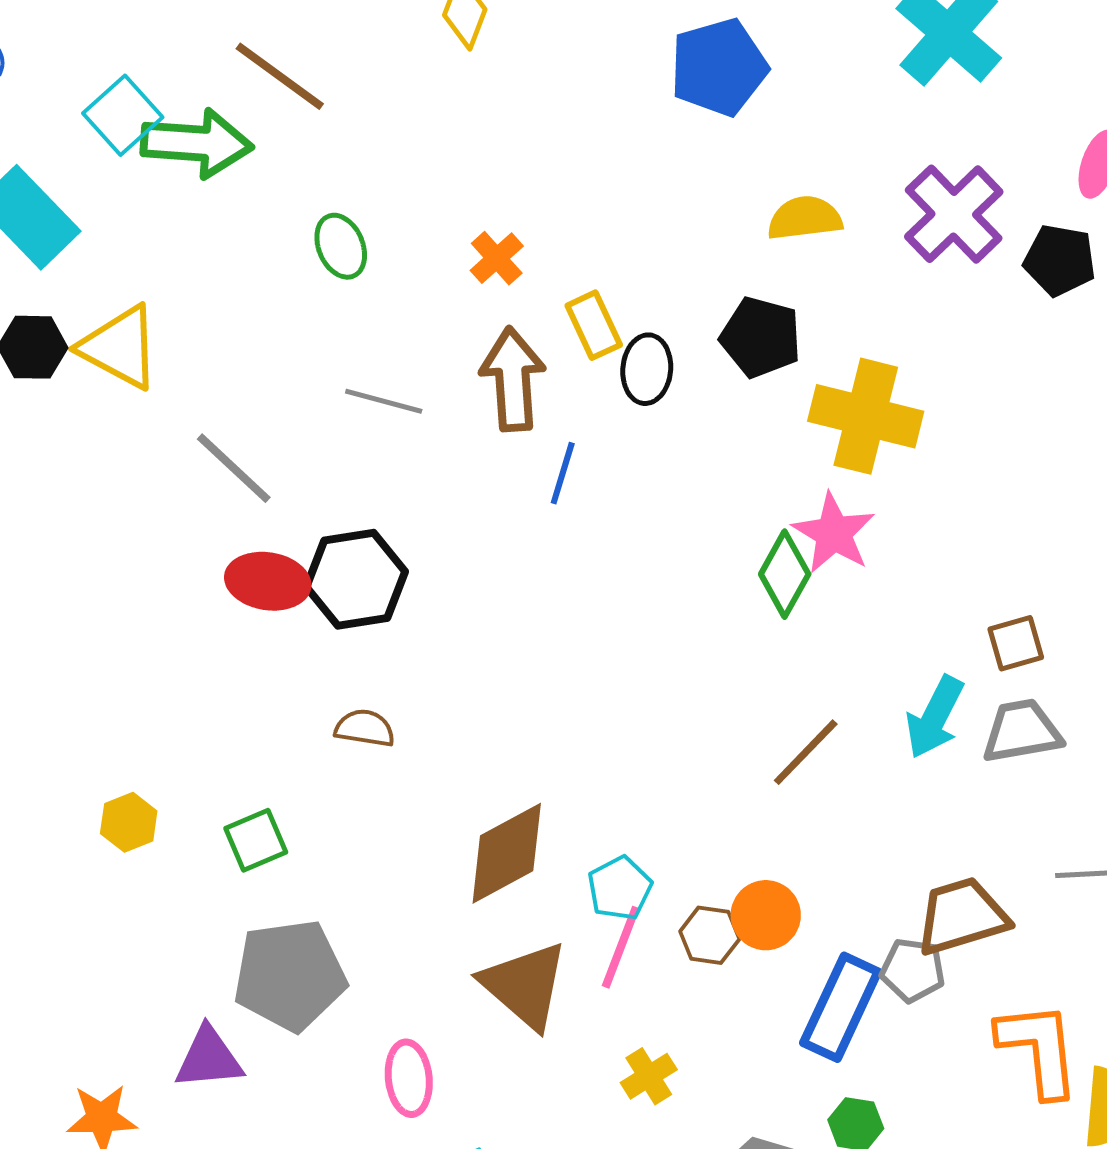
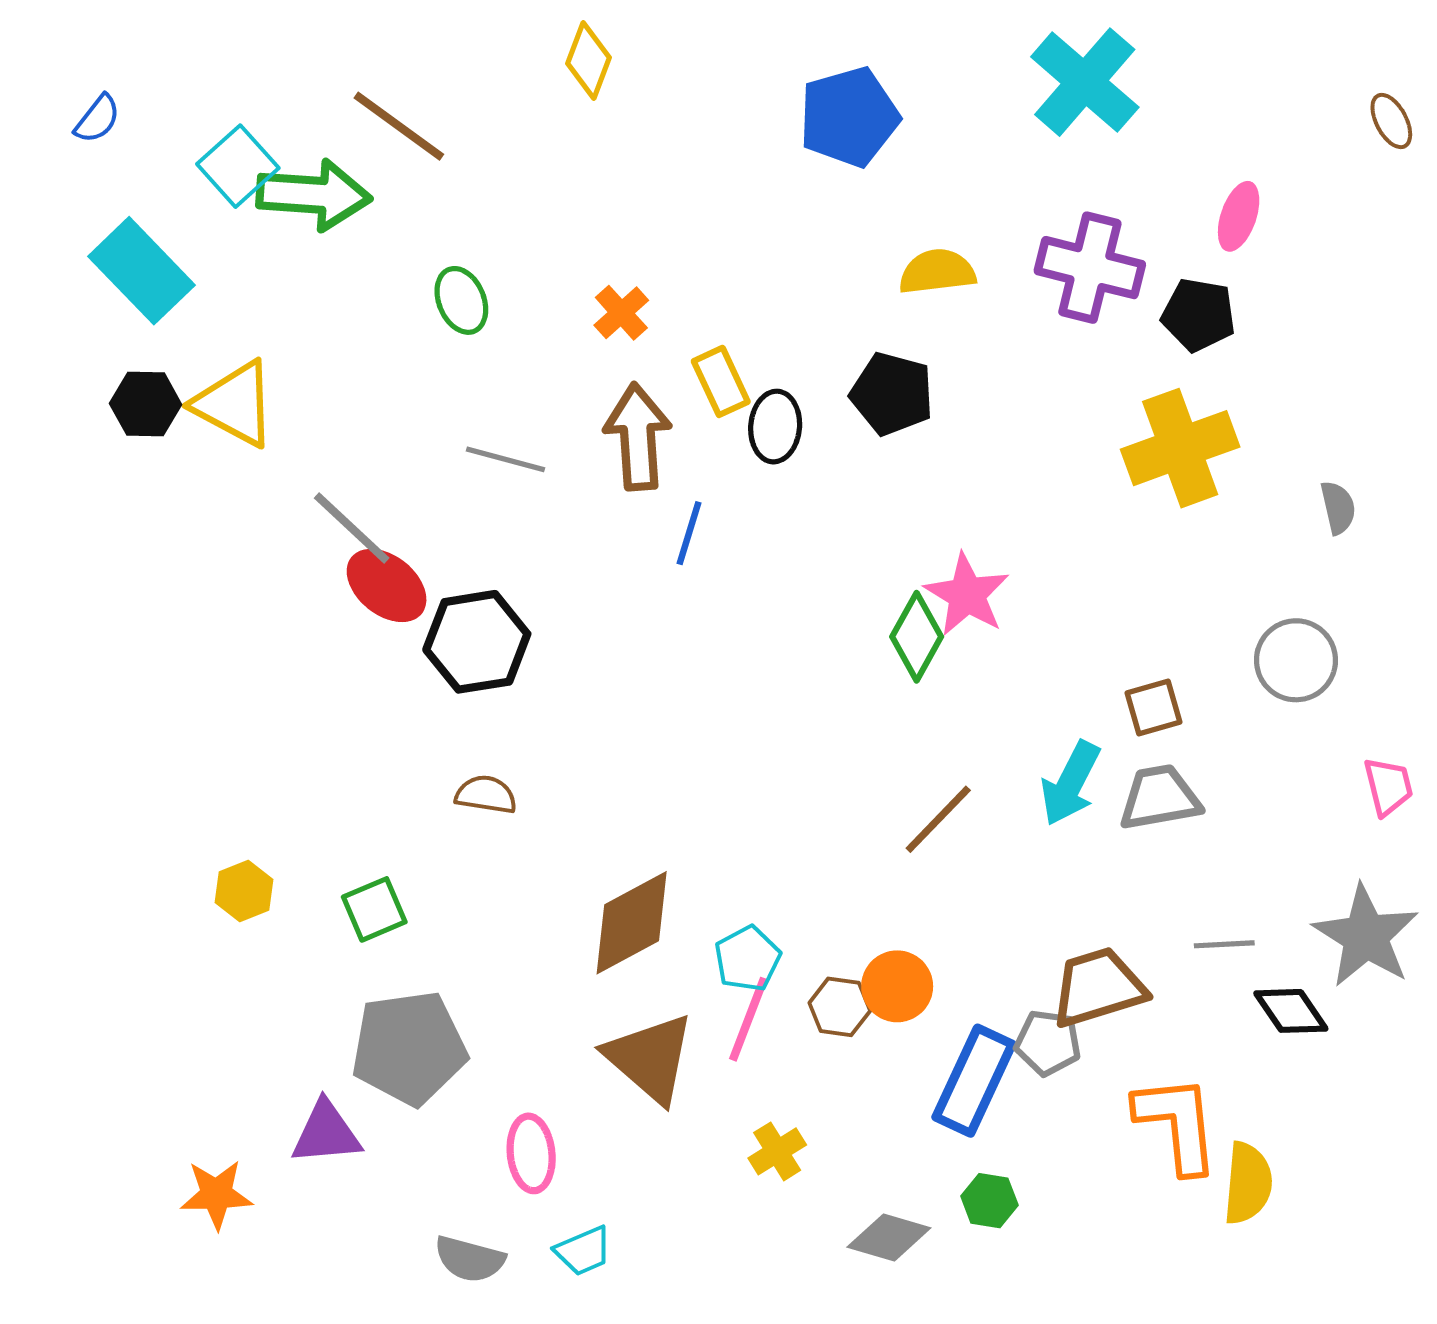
purple cross: (954, 214) -> (1090, 268), turned -32
yellow cross: (866, 416) -> (1180, 448), moved, turned -34
red ellipse: (268, 581) -> (387, 585), moved, turned 30

